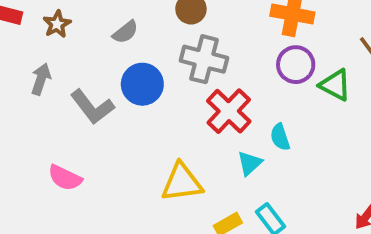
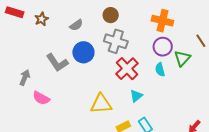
gray arrow: (41, 79) -> (25, 78), moved
green triangle: (335, 85) -> (182, 58), turned 42
cyan semicircle: (280, 137) -> (160, 70), moved

